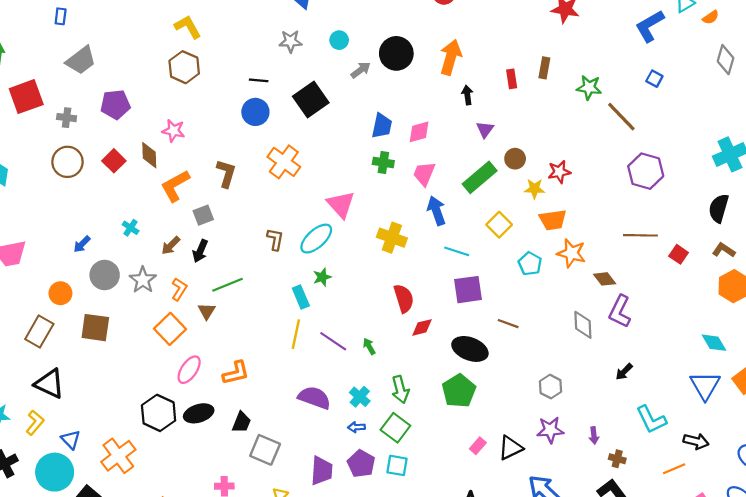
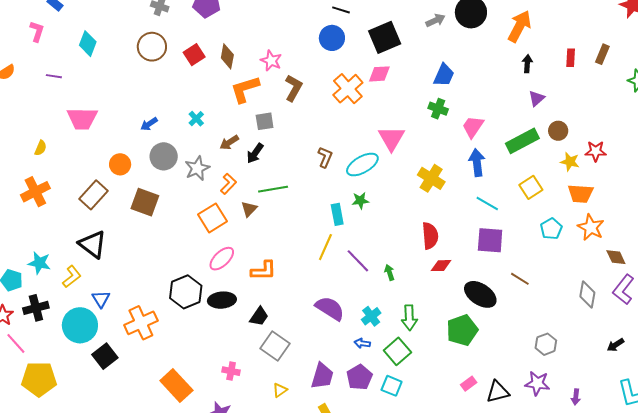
pink star: (173, 131) -> (271, 61), moved
pink diamond: (419, 132) -> (379, 74), moved

